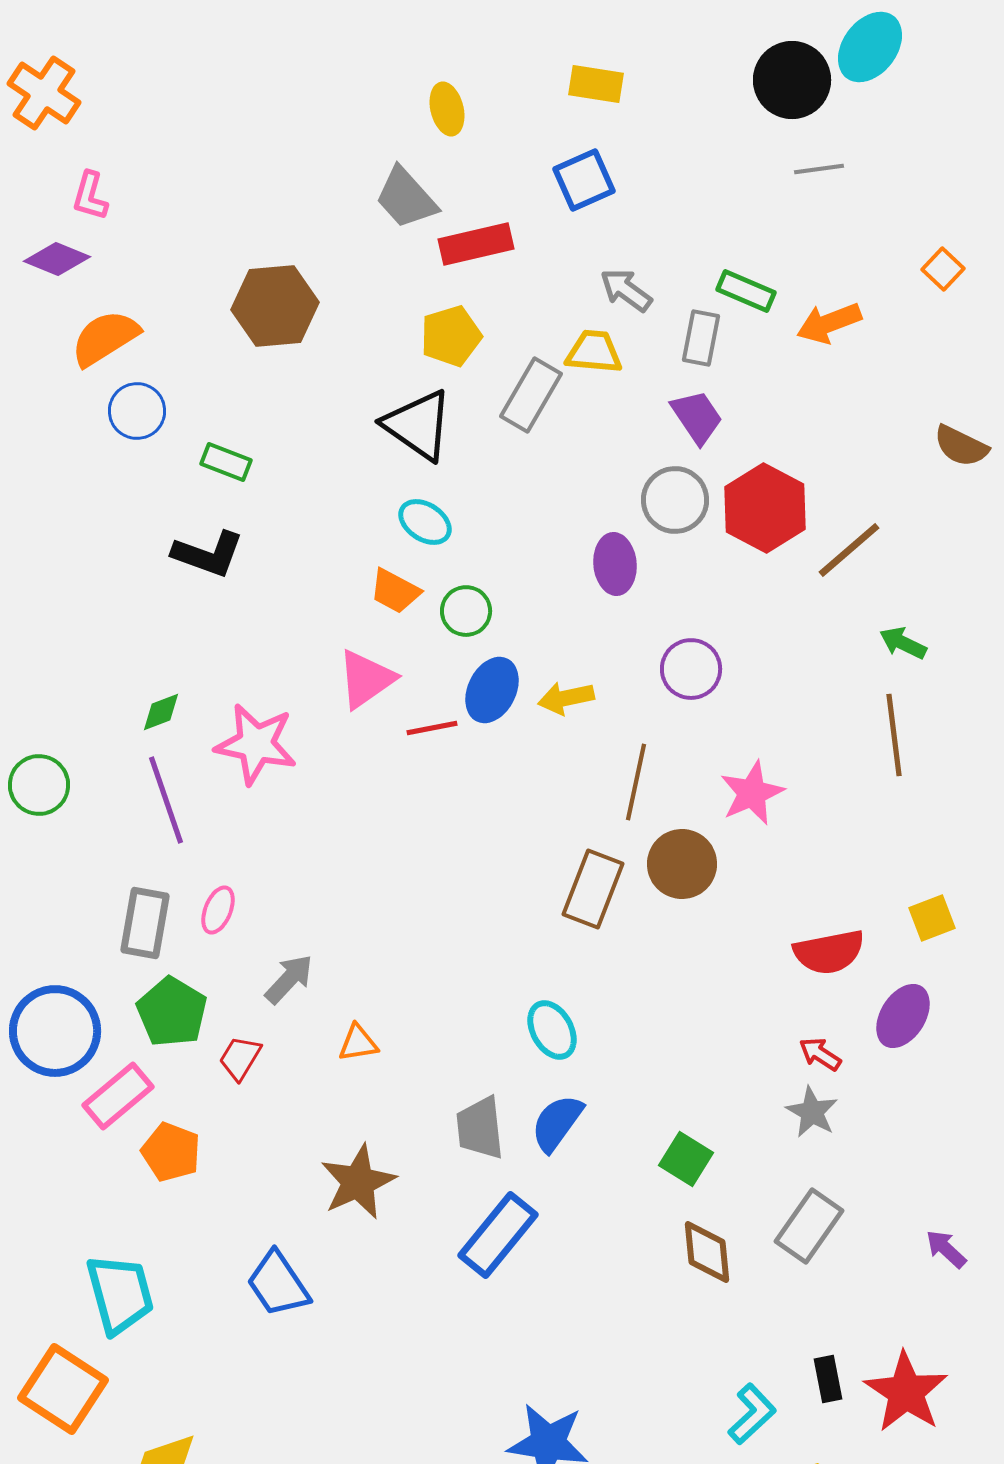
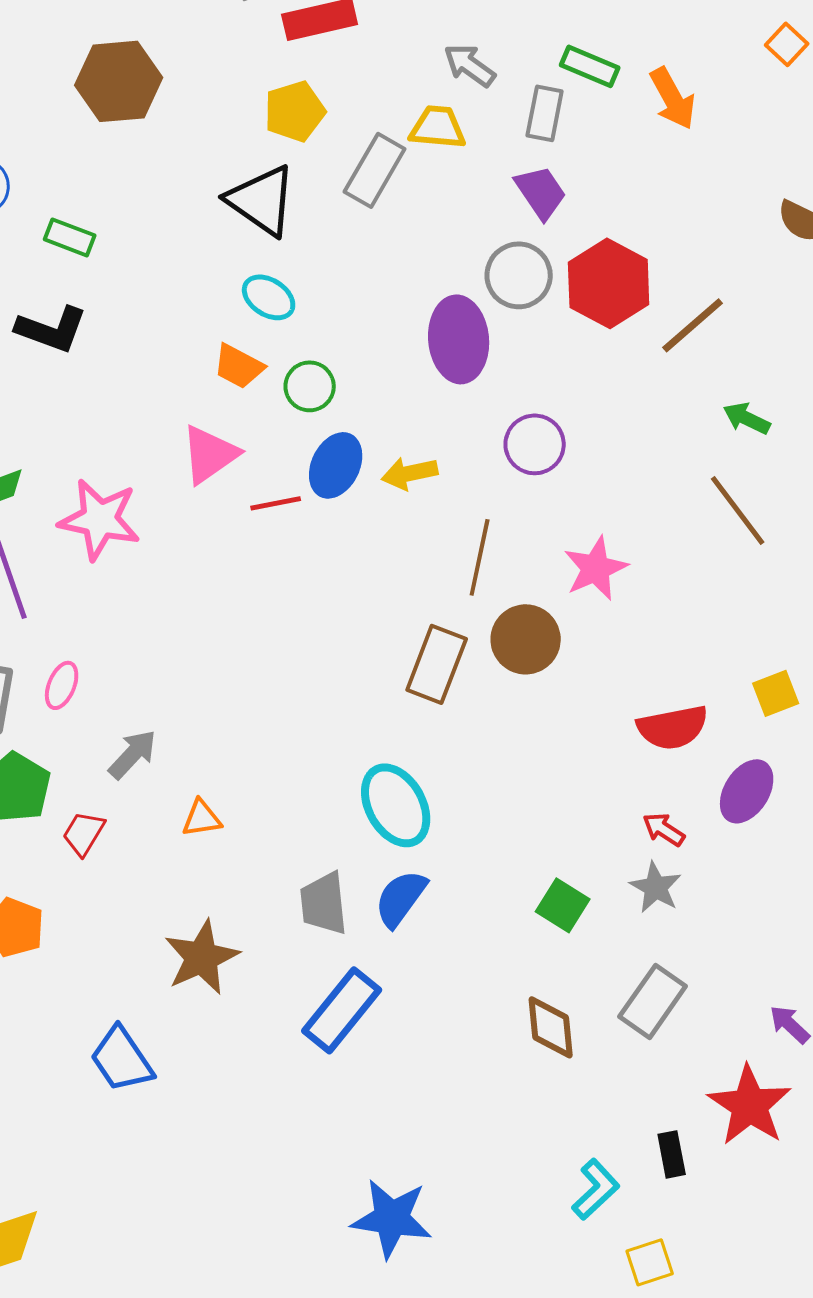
orange arrow: (829, 323) -> (673, 98), turned -98
purple ellipse: (615, 564) -> (459, 339), size x1.4
brown line: (894, 735) -> (738, 510), turned -30
cyan ellipse: (552, 1030) -> (396, 805), size x1.4
green square: (686, 1159) -> (563, 905), moved
red star: (906, 1392) -> (750, 1105), moved

